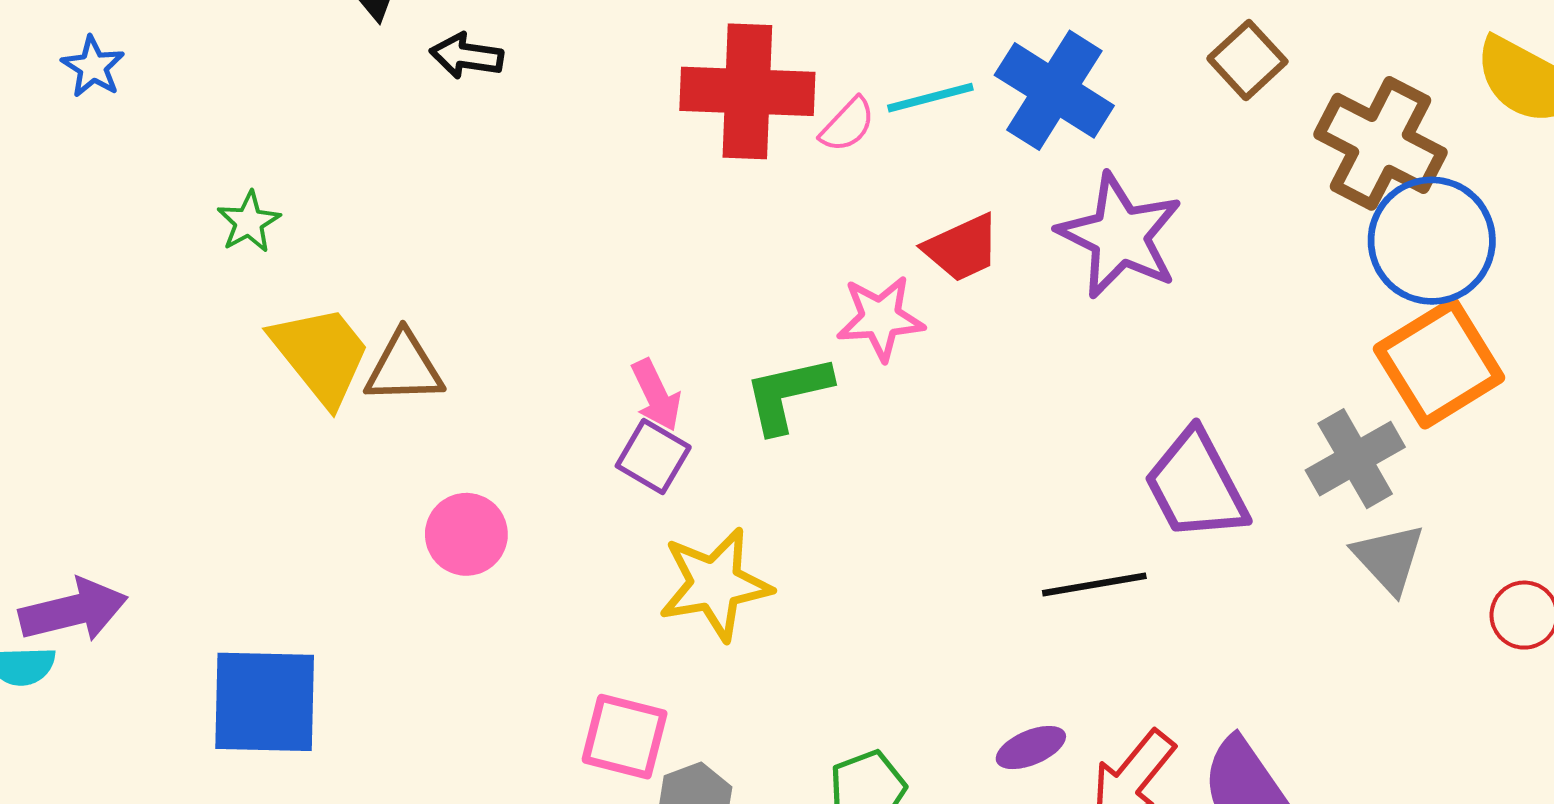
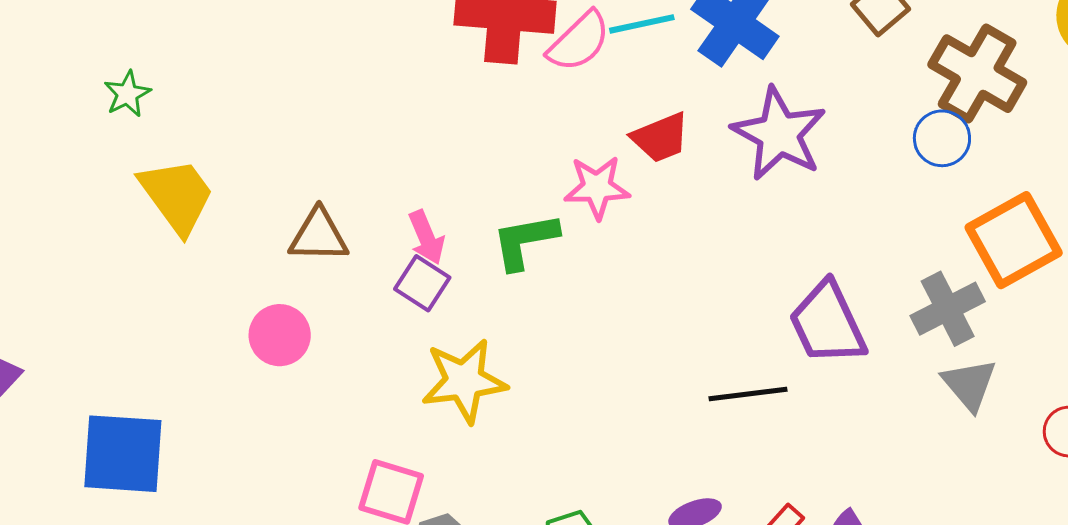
pink semicircle: (847, 125) -> (579, 41), size x1.5
blue circle: (1432, 241) -> (942, 138), moved, size x0.6
brown triangle: (404, 368) -> (319, 236), moved

